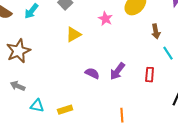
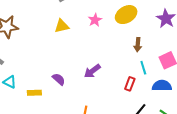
purple semicircle: (92, 73) -> (59, 79), moved
red rectangle: (150, 75) -> (130, 84), moved

